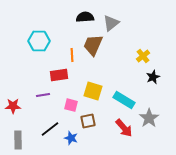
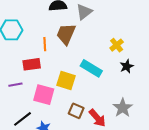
cyan rectangle: (124, 100) -> (91, 68), moved
pink square: (71, 105) -> (44, 95), size x1.5
brown square: (88, 121) -> (76, 111), moved, turned 35

